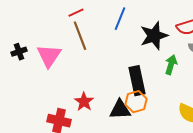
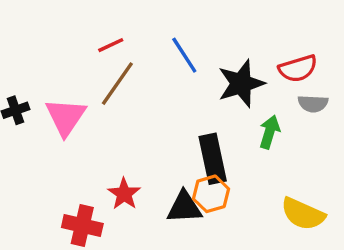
blue line: (120, 19) -> (184, 55), turned -55
brown line: (80, 36) -> (117, 84), turned 56

